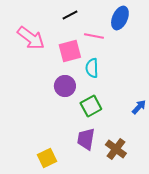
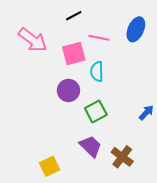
blue ellipse: (120, 18) -> (136, 29), moved
purple trapezoid: (86, 139) -> (91, 146), turned 125

